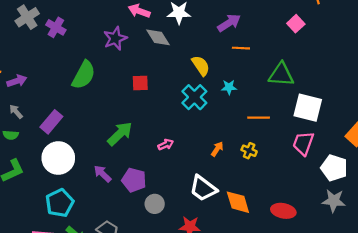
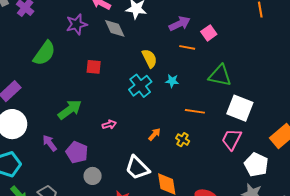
pink square: (296, 24) -> (209, 33), moved

